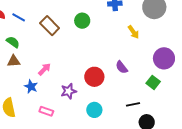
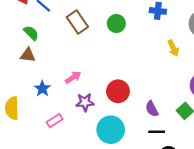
purple semicircle: (122, 67) -> (152, 109), moved
pink arrow: (44, 69) -> (73, 77), moved
cyan circle: (94, 110) -> (111, 130), size x1.5
pink rectangle: (46, 111) -> (55, 121), turned -64

